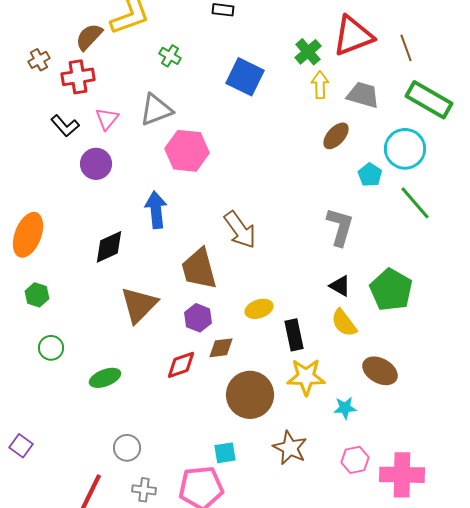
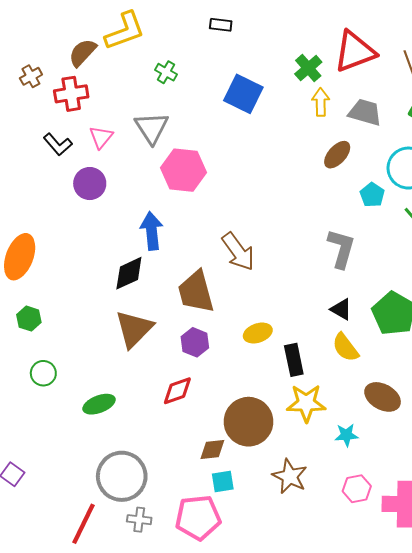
gray triangle: (156, 110) -> (152, 128), turned -42
black diamond: (109, 247) -> (129, 273), moved
brown diamond: (221, 348) -> (212, 450), moved
gray circle: (127, 448) -> (122, 476), size x1.8

